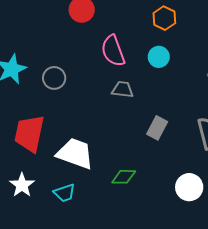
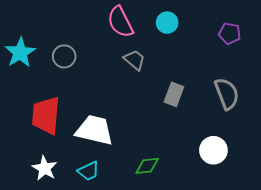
gray trapezoid: (123, 90) -> (134, 60), turned 40
green diamond: (124, 177) -> (147, 166), moved

